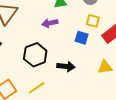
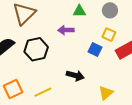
black hexagon: (35, 55) -> (36, 49), moved
yellow triangle: (105, 67) -> (106, 93), moved, turned -42

